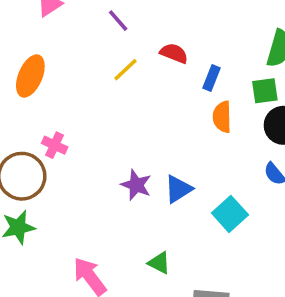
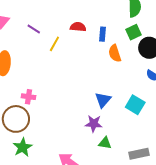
purple line: (118, 21) -> (34, 29), moved
purple star: (136, 185) -> (94, 124), moved

